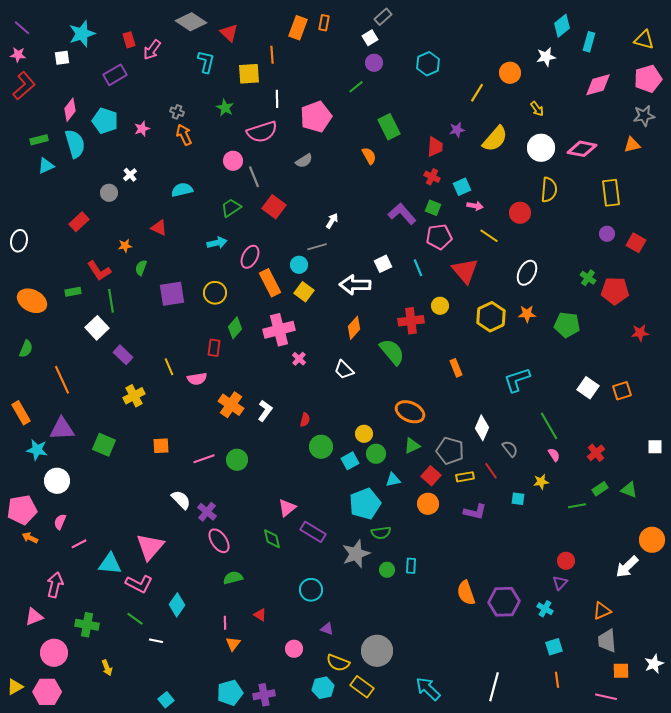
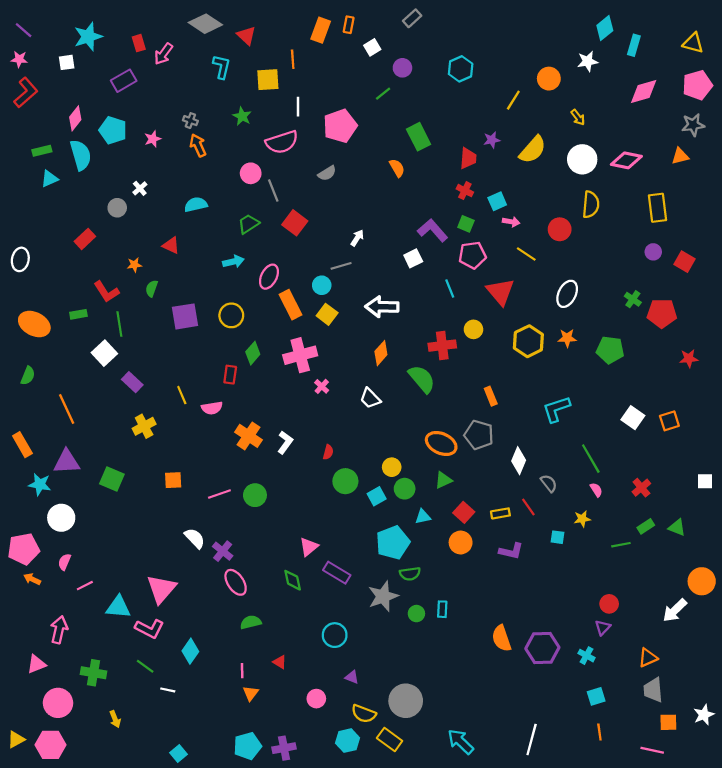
white square: (370, 38) -> (372, 47), moved
white square: (383, 264) -> (413, 258), moved
gray pentagon: (450, 451) -> (479, 435), moved

